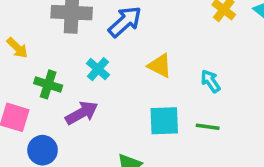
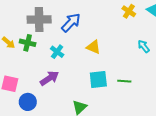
cyan arrow: (211, 81) -> (144, 46), moved
green cross: (48, 84) -> (28, 43), moved

